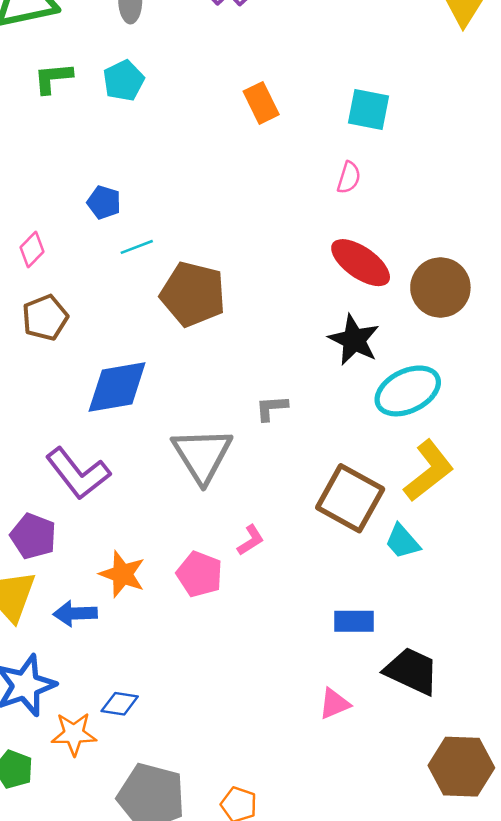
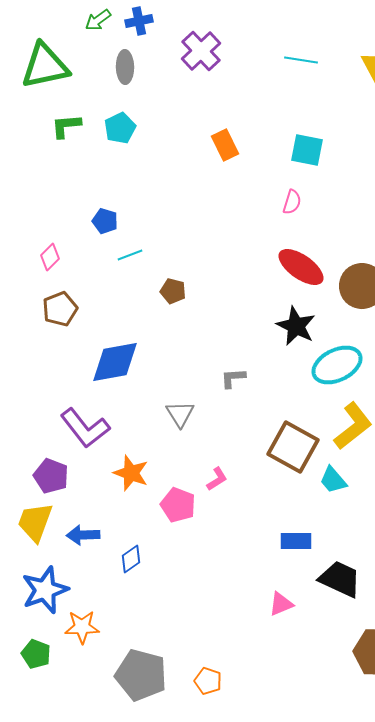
brown pentagon: (193, 294) -> (173, 291), size x0.5
gray triangle: (202, 455) -> (180, 414), size x0.6
orange star: (122, 574) -> (131, 473), moved
blue diamond: (120, 704) -> (131, 559), moved, turned -44

